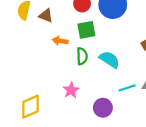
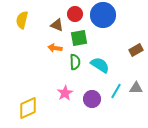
brown triangle: (46, 16) -> (57, 25), moved
cyan line: (127, 88) -> (116, 91), turned -42
purple circle: (103, 108) -> (92, 99), moved

